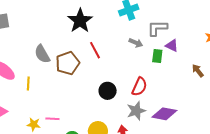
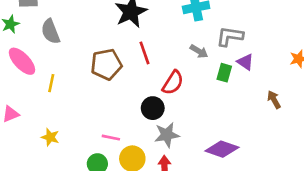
gray semicircle: (42, 54) -> (51, 31), moved
red semicircle: (139, 87) -> (173, 83), moved
gray star: (136, 111) -> (167, 135), moved
pink line: (52, 119) -> (111, 138), moved

